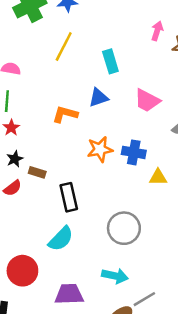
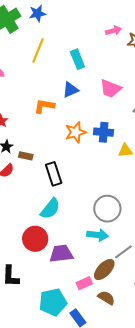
pink arrow: (157, 31) -> (114, 31), turned 63
gray circle: (124, 228) -> (107, 209), moved
red circle: (22, 271) -> (35, 239), moved

